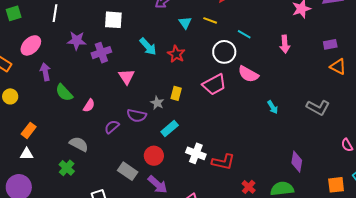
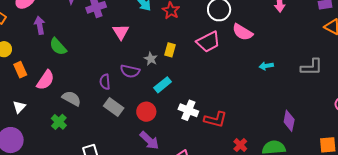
pink semicircle: (89, 106) -> (45, 80), moved, size x1.5
cyan arrow: (273, 107) -> (266, 66), turned 112
gray L-shape: (318, 107) -> (312, 67), turned -30
purple semicircle: (112, 127) -> (105, 82), turned -56
orange rectangle: (29, 130) -> (20, 70), moved, turned -63
white triangle: (27, 154) -> (19, 107), turned -48
gray rectangle: (128, 171) -> (114, 107), moved

